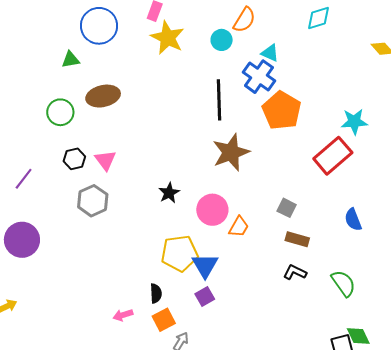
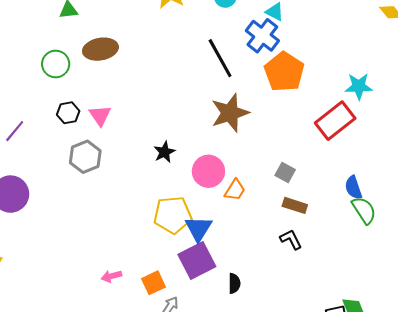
black line: (219, 100) -> (220, 58), turned -30
black L-shape: (295, 272) -> (291, 239), turned 35
green semicircle: (343, 283) -> (364, 210), moved
black semicircle: (156, 293) -> (234, 283), moved
purple square: (205, 296) -> (197, 261), size x1.8

